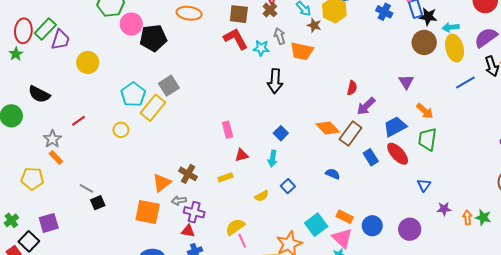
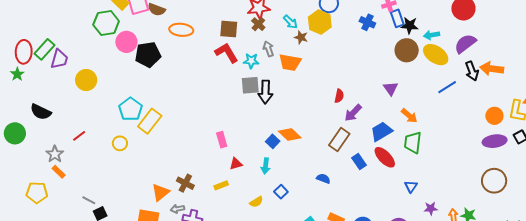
yellow ellipse: (454, 48) -> (436, 55), turned -40
gray square: (169, 86) -> (250, 85), moved, turned 30
orange diamond: (328, 128) -> (290, 134), moved

